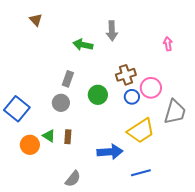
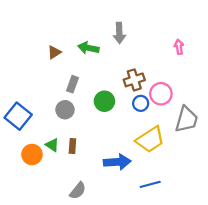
brown triangle: (36, 20) -> (54, 52), moved, turned 40

